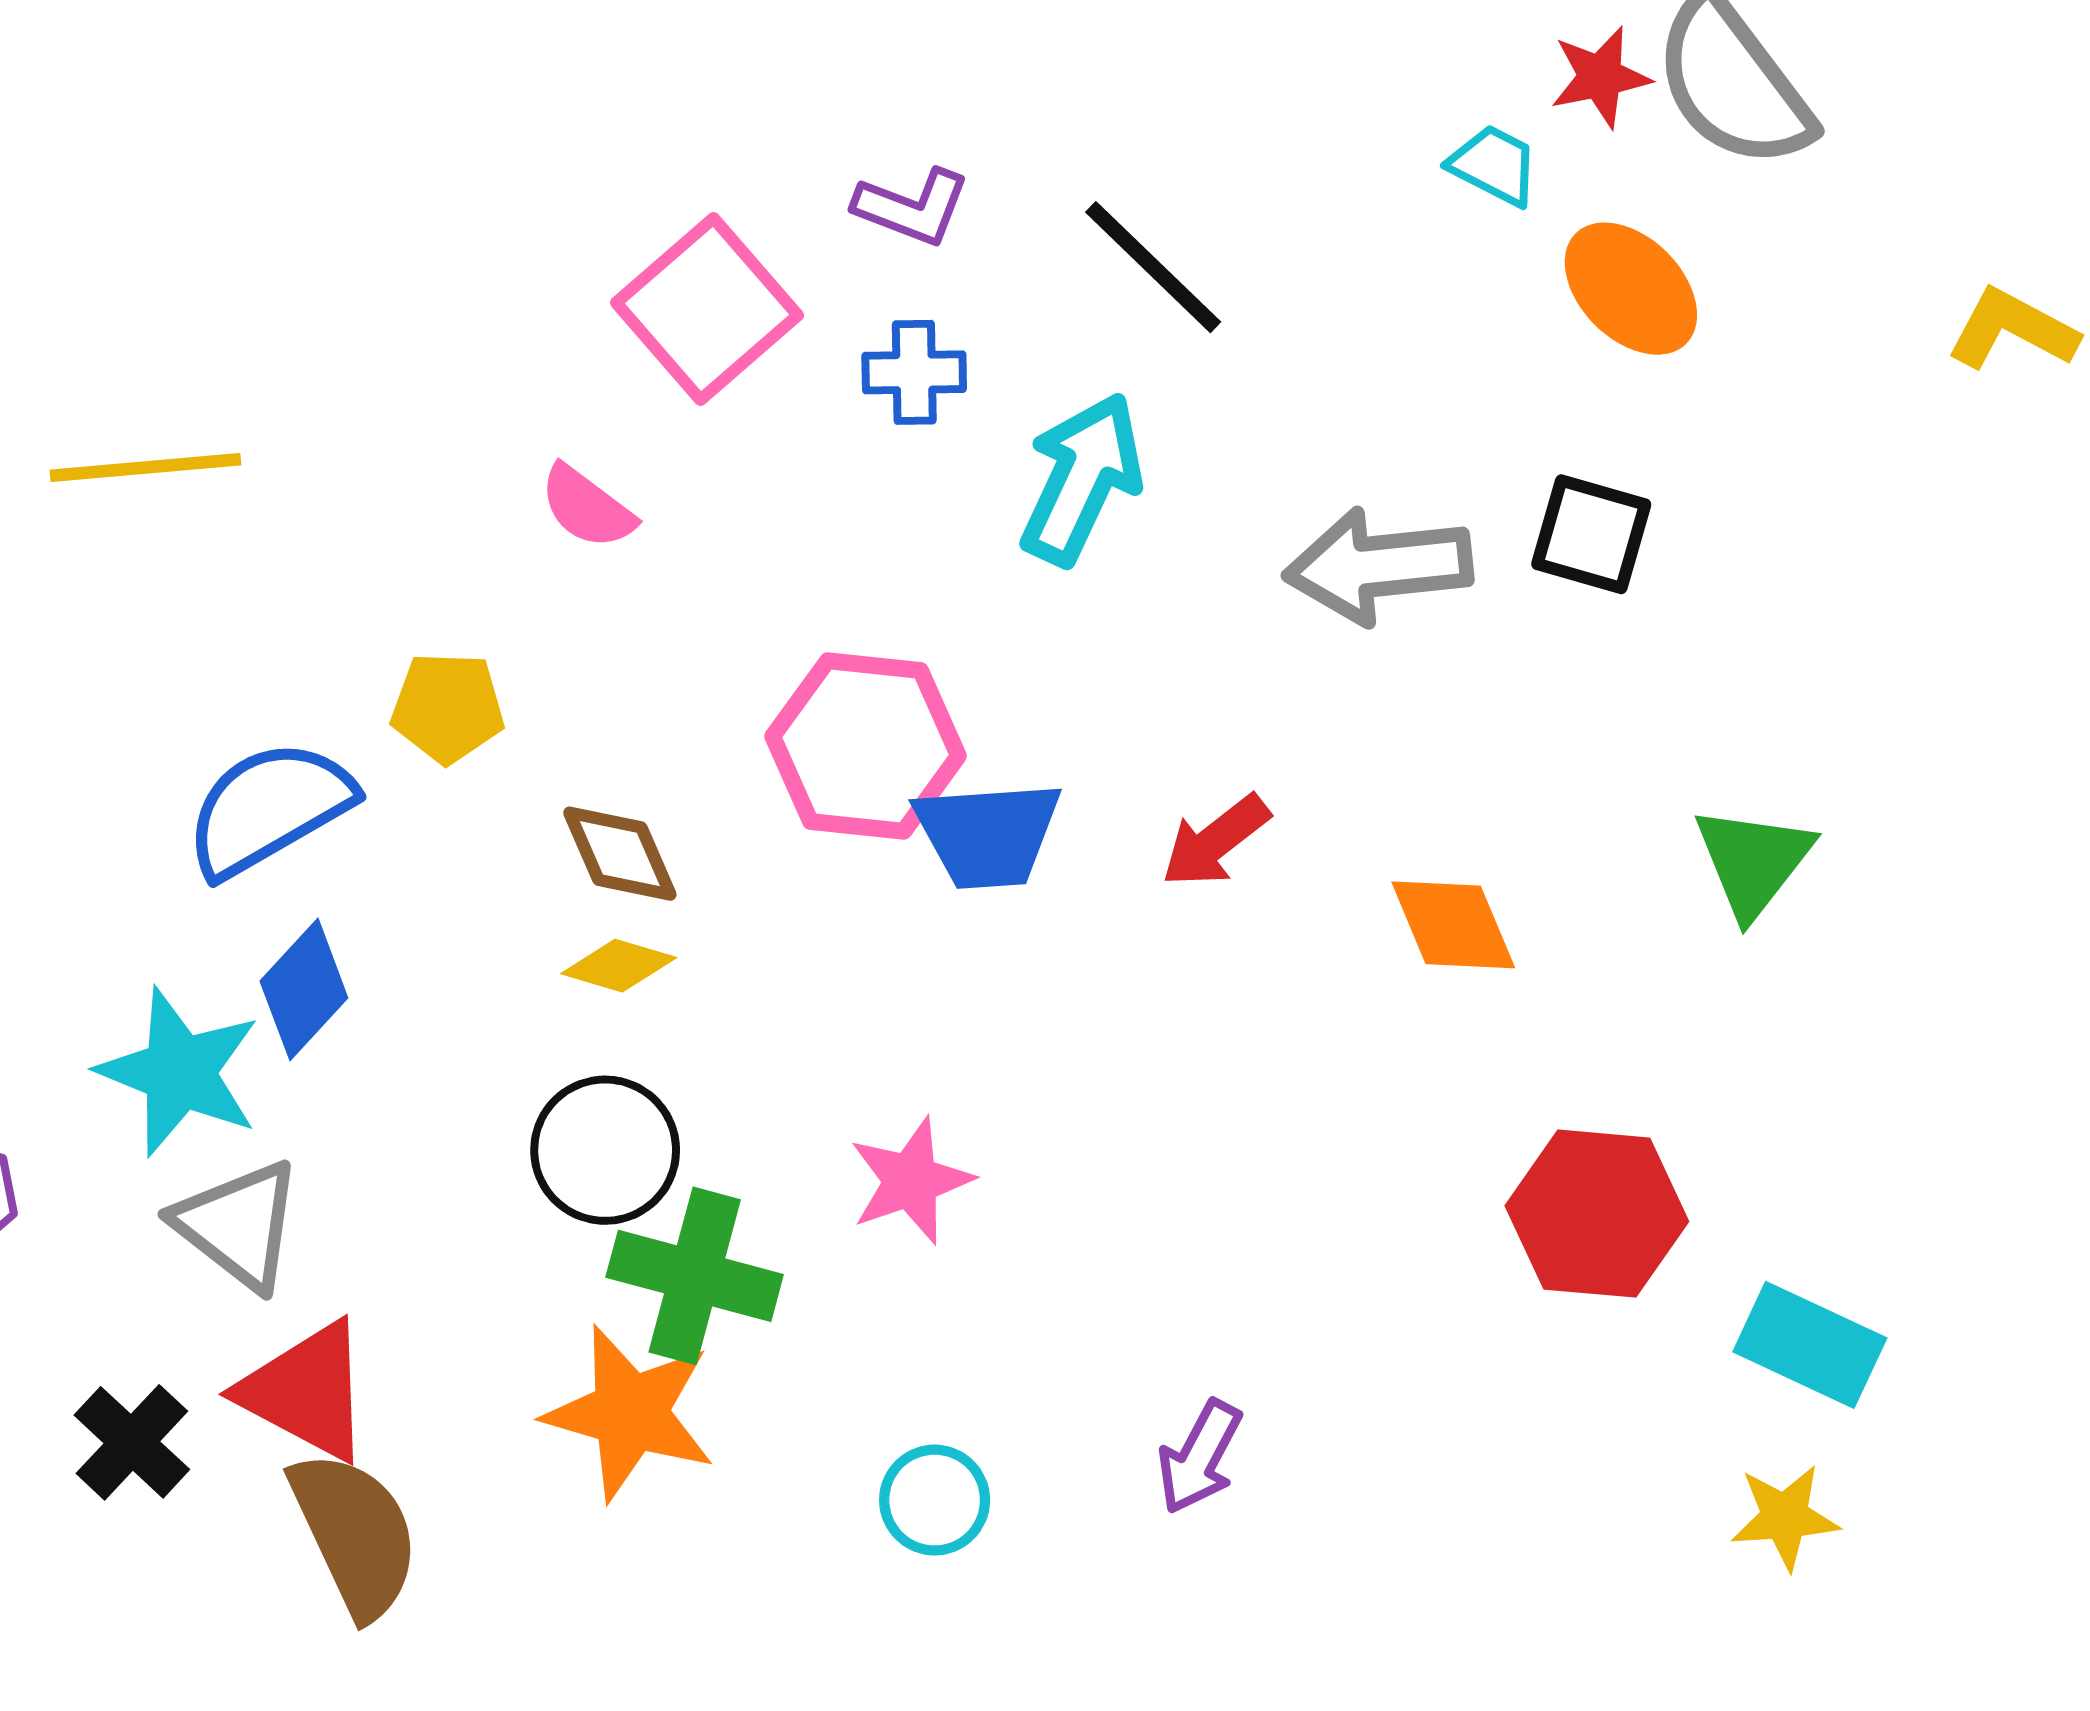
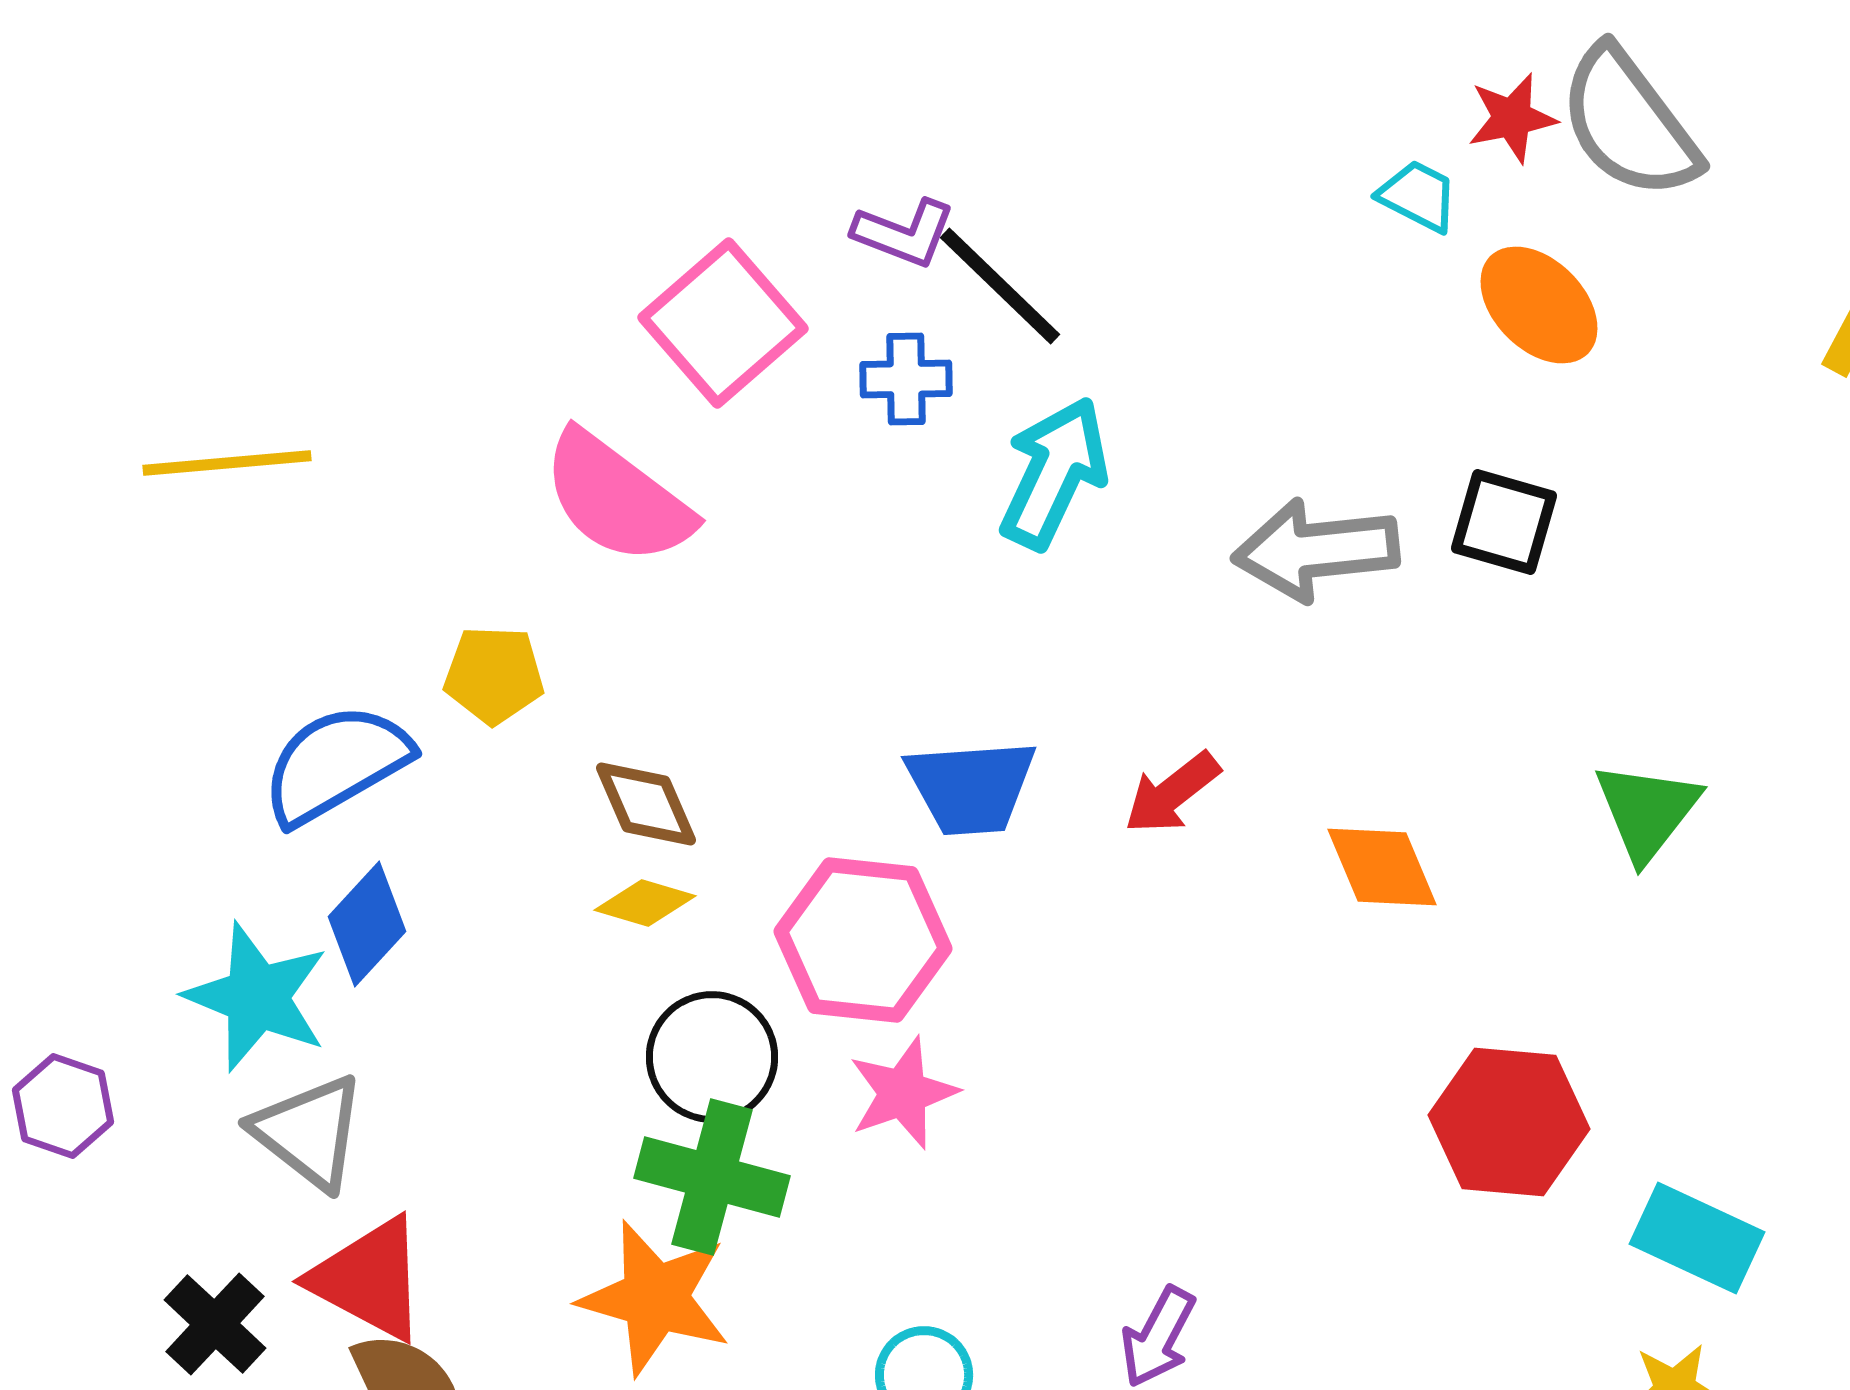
black line: (1153, 267) -> (1000, 286), moved
pink semicircle: (587, 507) -> (617, 498), size x1.8
pink hexagon: (866, 746) -> (863, 940), moved
black circle: (605, 1150) -> (712, 1057), moved

